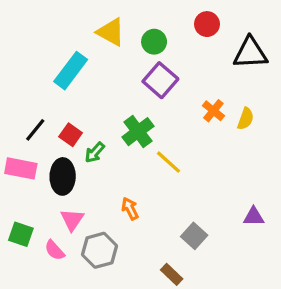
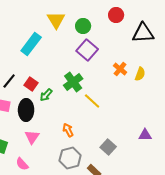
yellow triangle: (111, 32) -> (56, 20), turned 30
pink semicircle: (55, 250) -> (22, 164), moved
gray hexagon: (99, 250) -> (70, 158), moved

